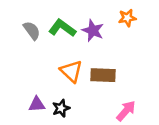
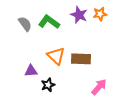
purple star: (93, 31) -> (79, 15), moved
purple triangle: (37, 104) -> (31, 71), moved

